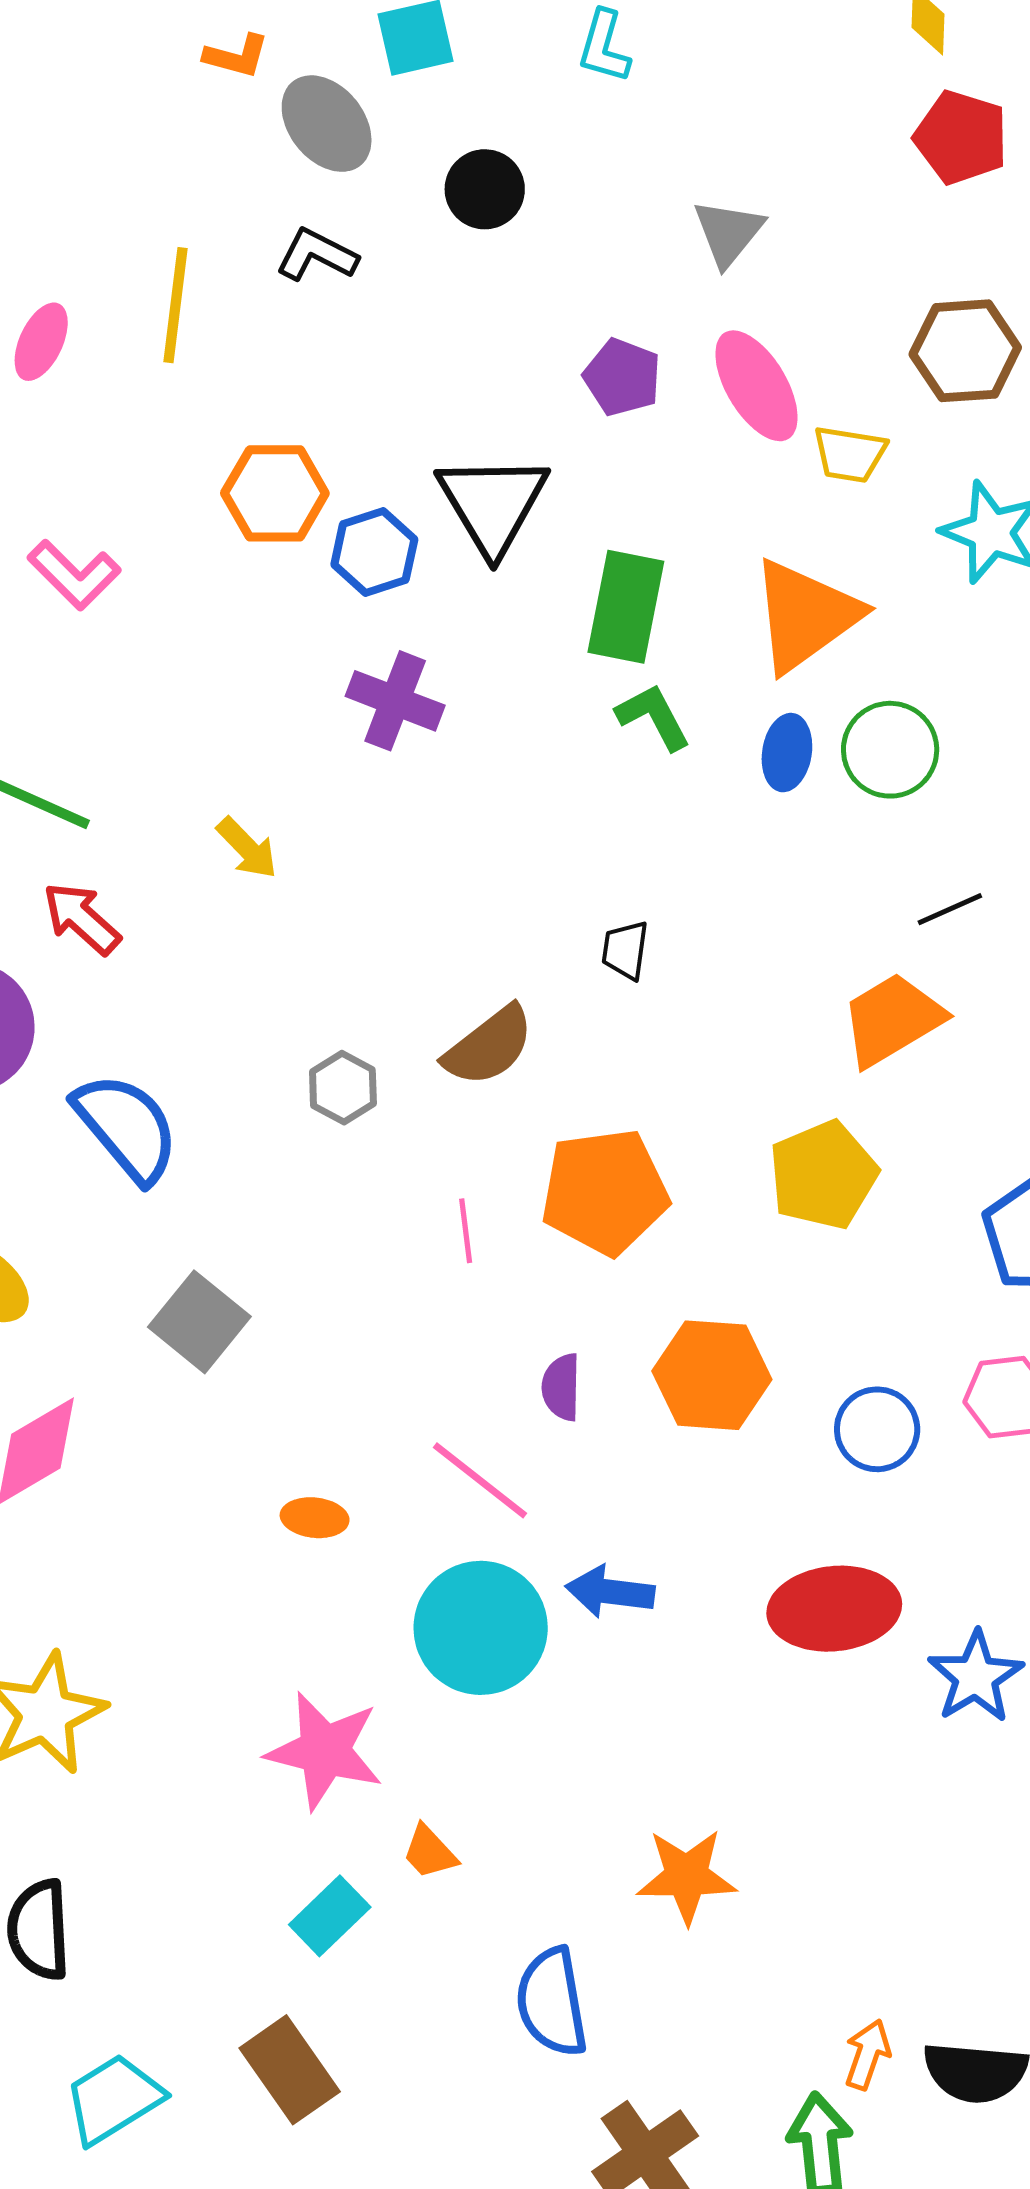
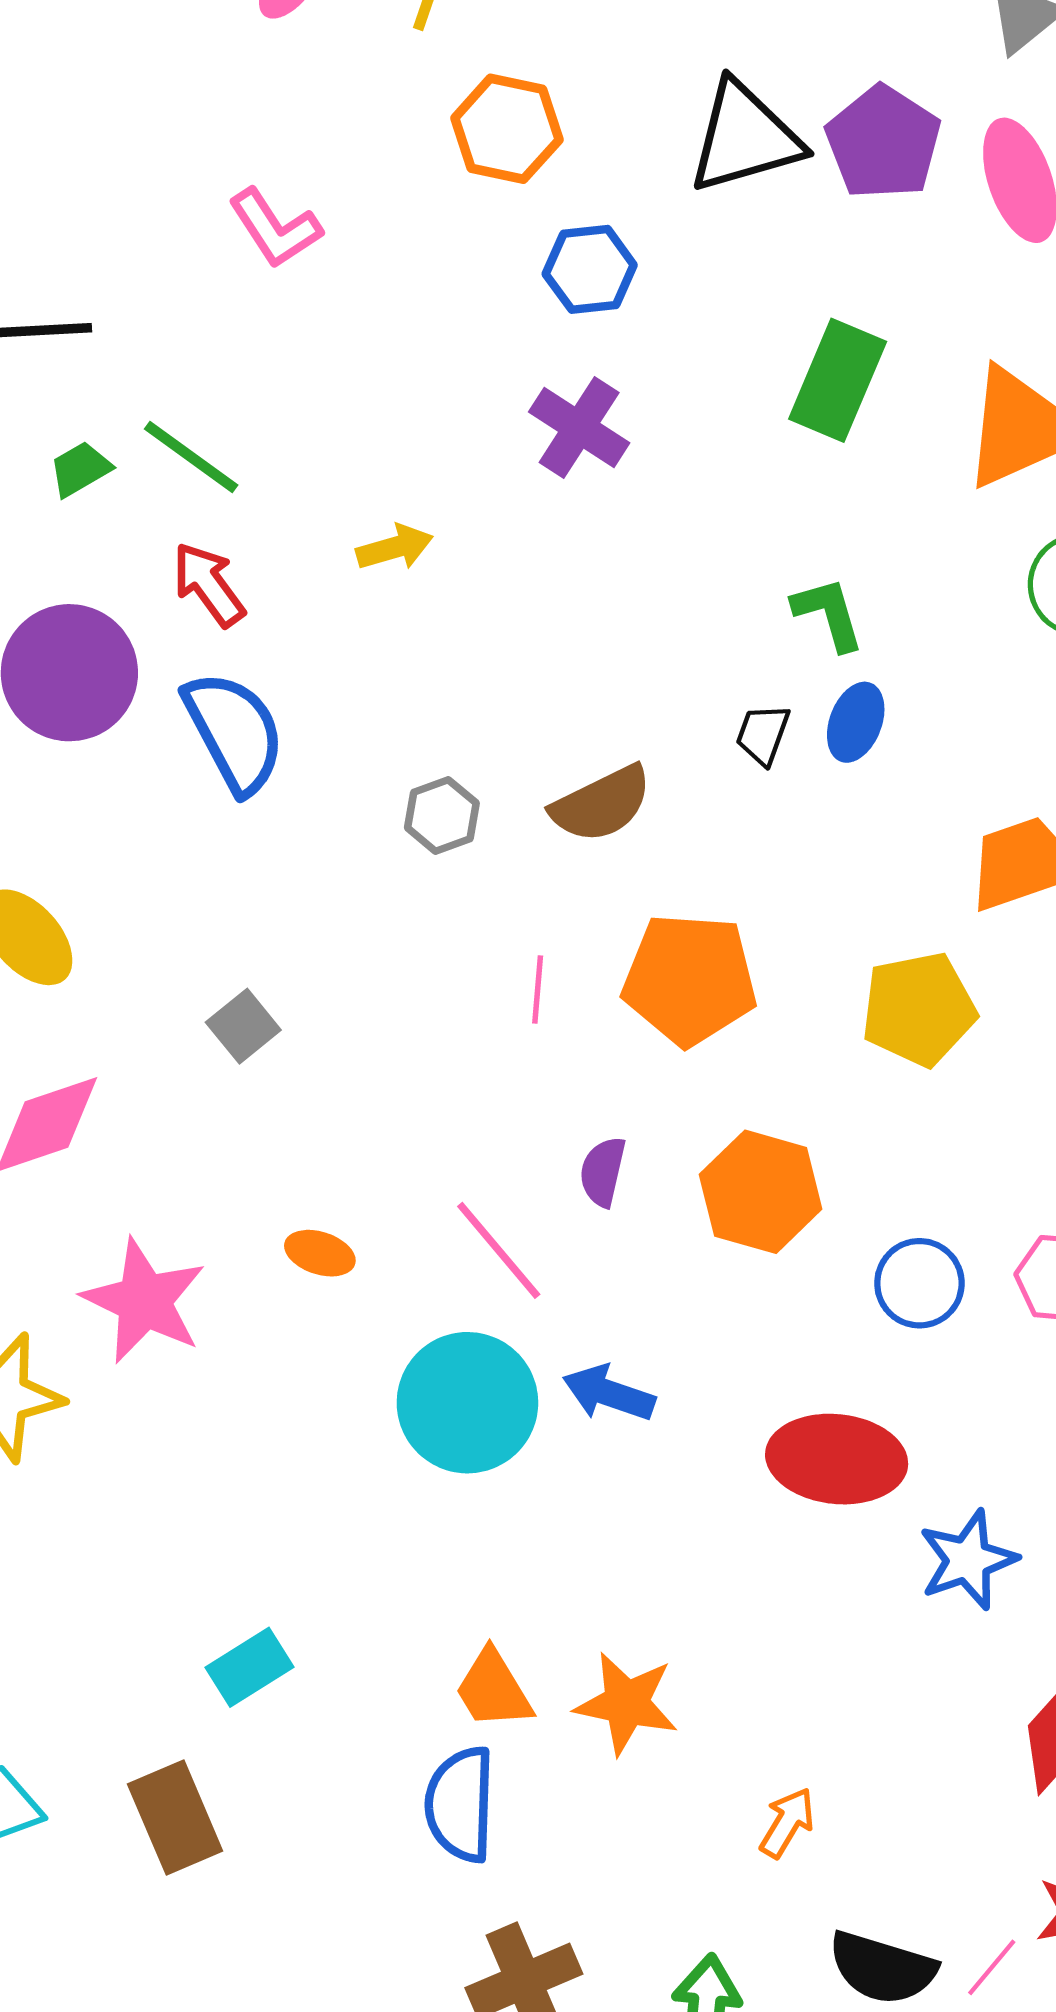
purple pentagon: (622, 377) -> (883, 143), size x1.4
orange hexagon: (275, 493) -> (507, 129), moved
black triangle: (493, 504) -> (745, 137), moved, turned 33
green L-shape: (653, 717) -> (828, 614), moved
blue ellipse: (787, 753) -> (856, 722), moved
yellow arrow: (247, 848) -> (395, 547), turned -74
blue semicircle: (127, 1127) -> (234, 732), moved
gray square: (199, 1322) -> (243, 1026), size x0.7
pink star: (325, 1751) -> (144, 1301), moved
orange trapezoid: (430, 1852) -> (493, 1689), moved, size x1.4
orange arrow: (867, 2054) -> (787, 1823), moved

